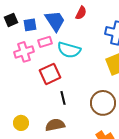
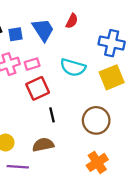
pink rectangle: (45, 42) -> (32, 64), moved
cyan semicircle: (69, 50) -> (73, 67), moved

